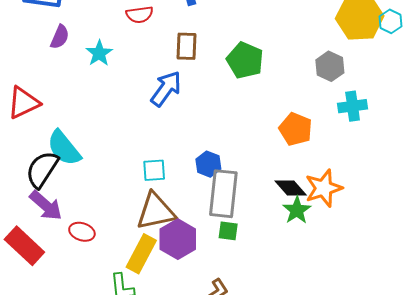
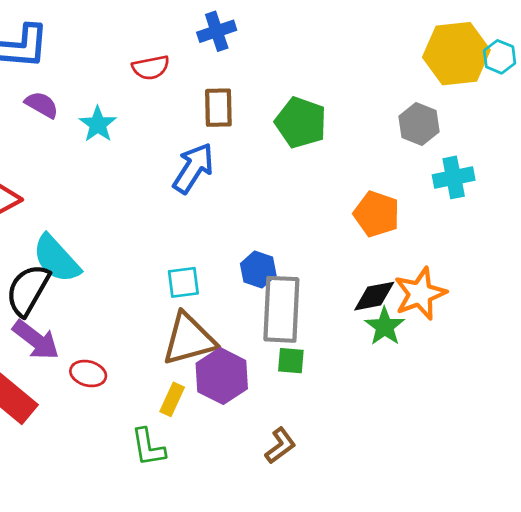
purple semicircle: (60, 37) -> (42, 105), turned -80
black diamond: (291, 188) -> (374, 296), turned -56
yellow rectangle: (141, 254) -> (172, 399), size x0.6

